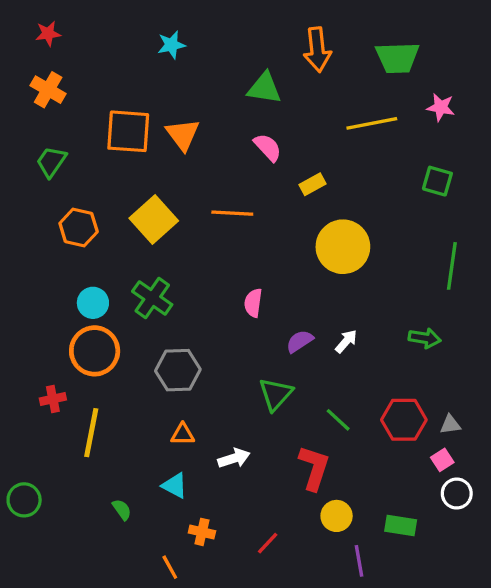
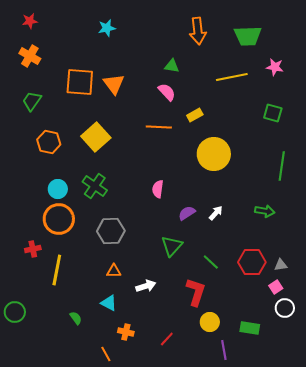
green triangle: (264, 88) -> (172, 66), moved, size x0.7
orange line: (232, 213) -> (159, 127), moved

